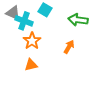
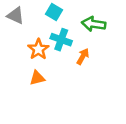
cyan cross: (24, 21) -> (61, 40), moved

